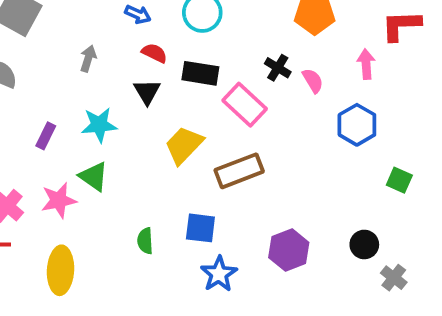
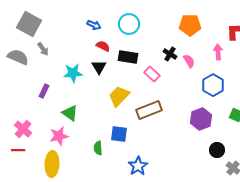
gray arrow: (88, 59) -> (43, 49), moved, turned 128
pink rectangle: (245, 105) -> (152, 74), size x0.7
cyan star: (99, 125) -> (73, 73), moved
pink star: (59, 200) -> (59, 136), moved
blue square: (200, 228) -> (119, 134), moved
purple hexagon: (289, 250) -> (201, 119), moved

